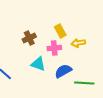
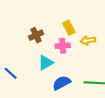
cyan triangle: (38, 64) -> (46, 63), turned -49
blue semicircle: (63, 71) -> (61, 83), moved

